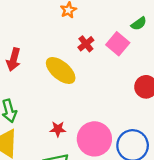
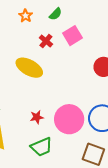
green semicircle: (139, 24) -> (56, 14), moved
pink square: (118, 44) -> (73, 36), turned 30

